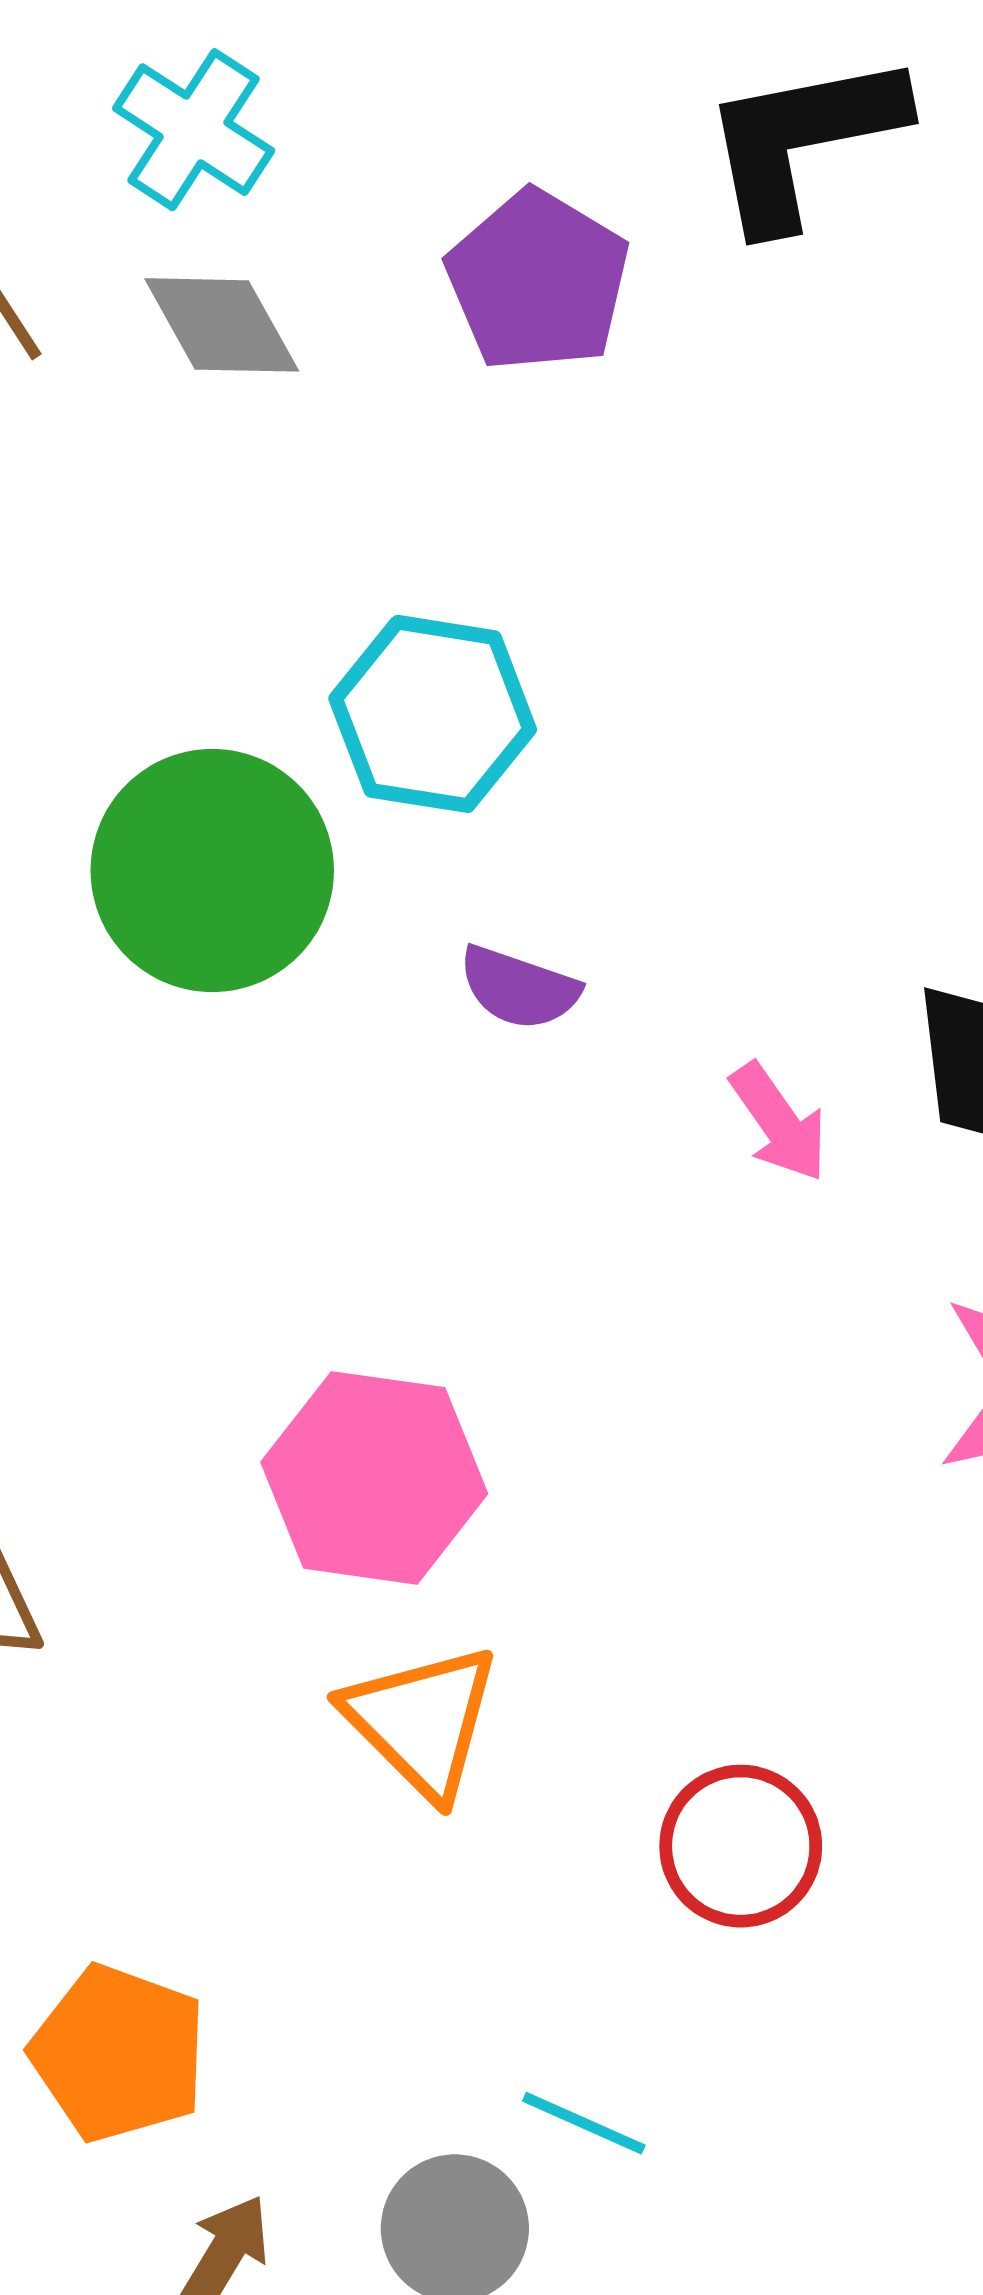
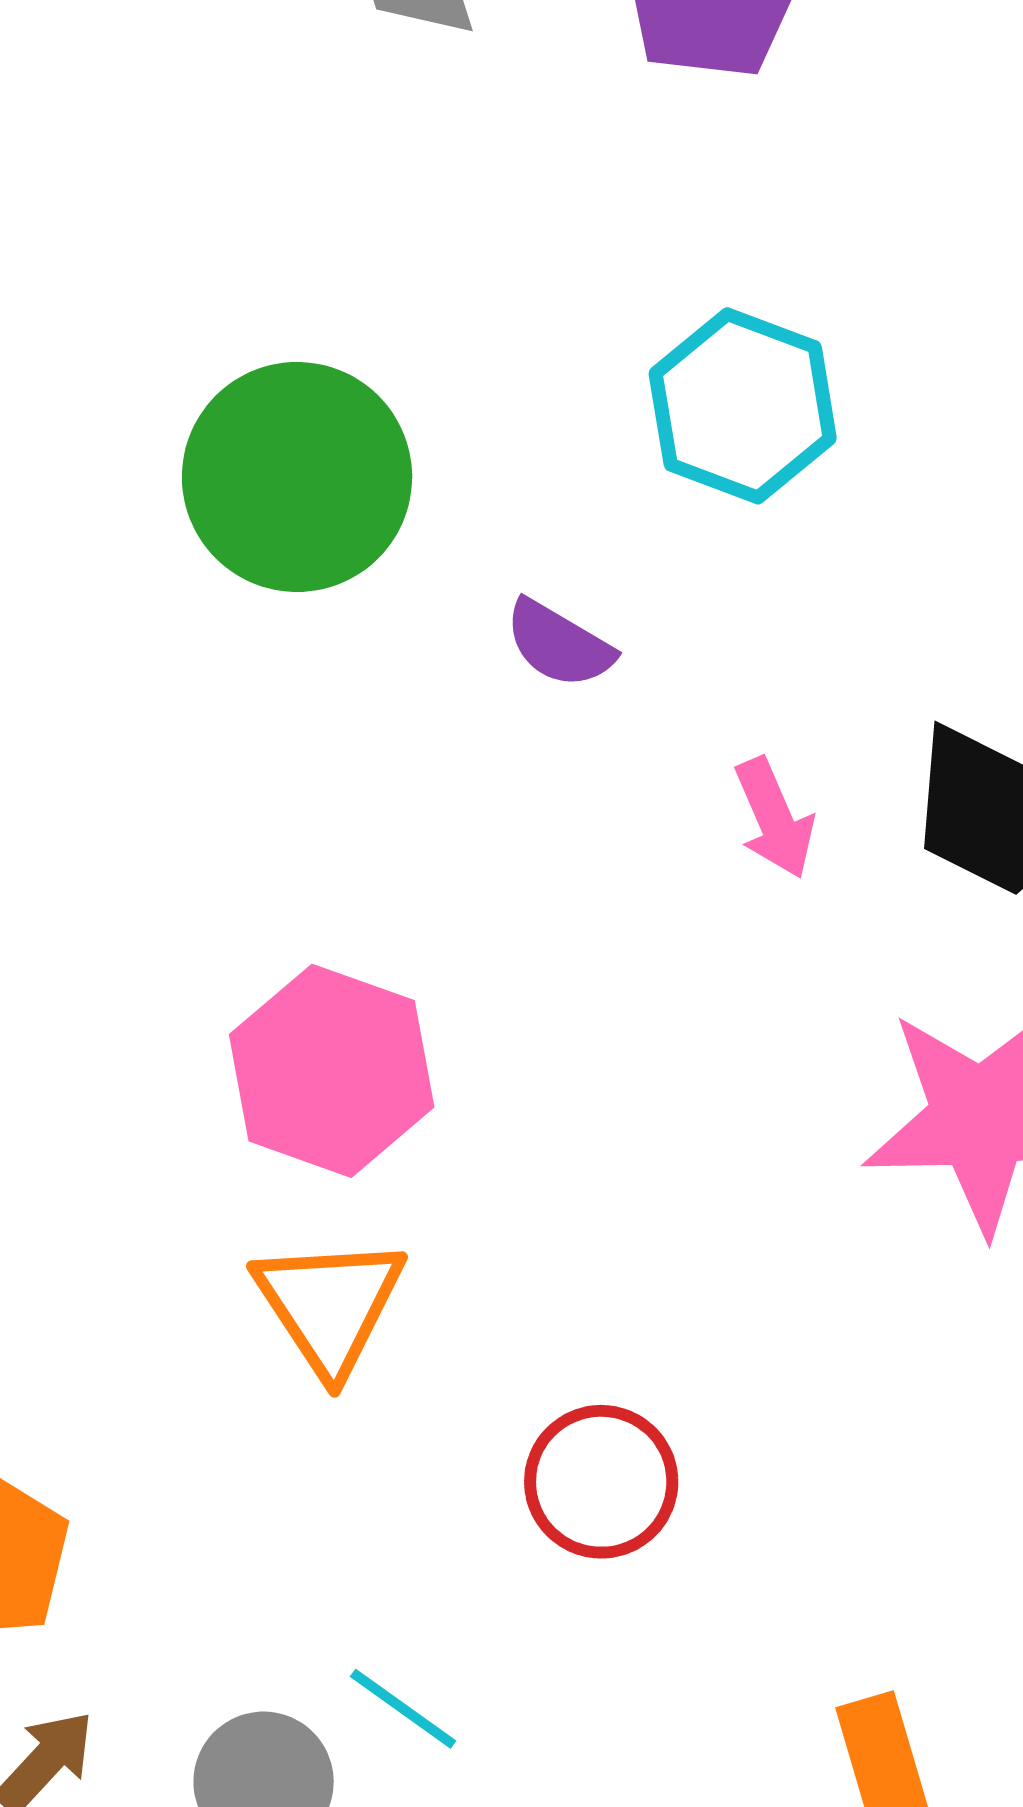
cyan hexagon: (433, 714) -> (743, 406), moved

